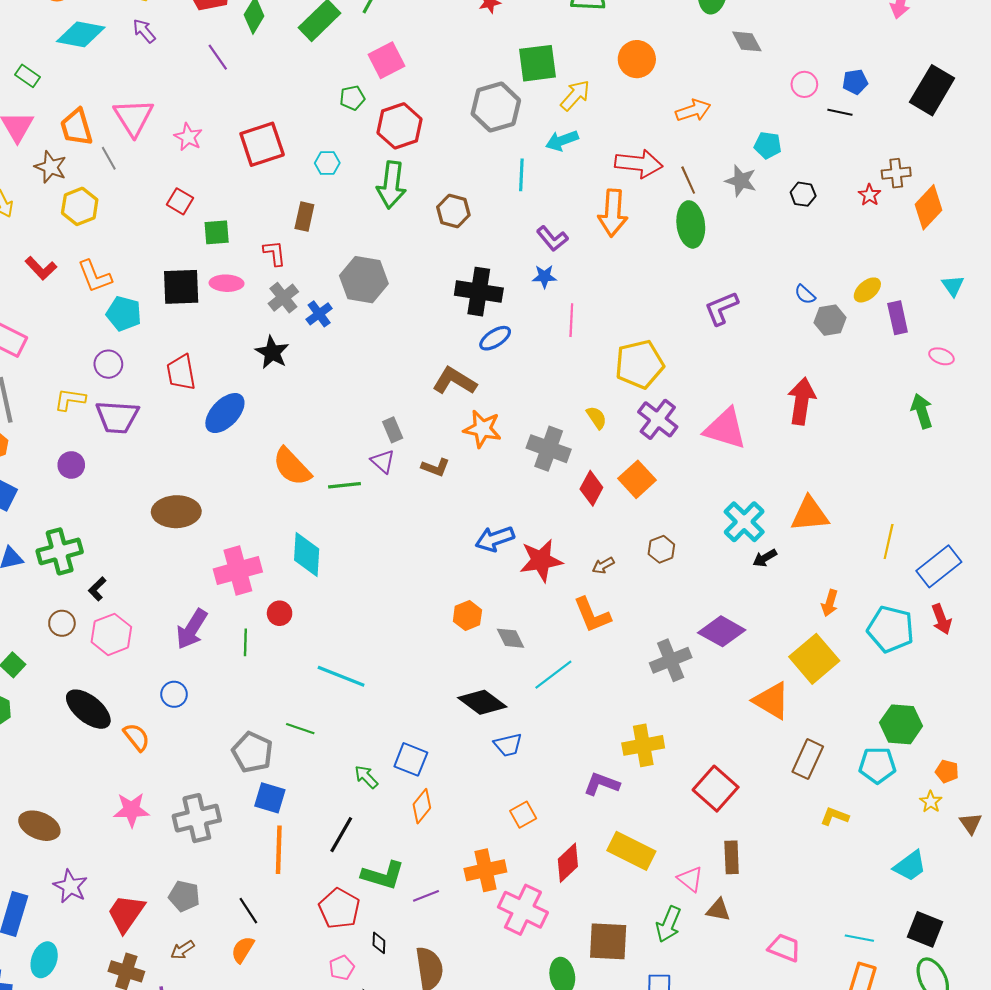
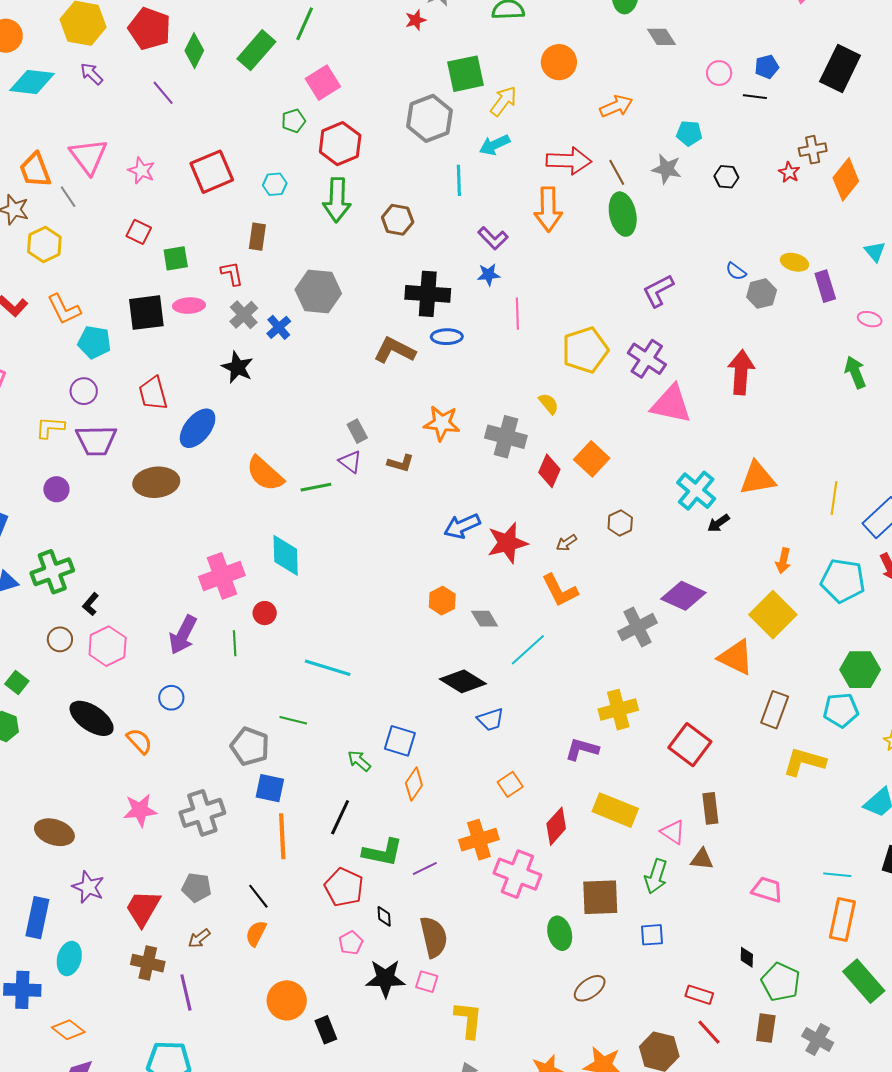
yellow ellipse: (867, 290) -> (794, 262), turned 60
blue ellipse: (495, 338) -> (447, 337), turned 36
brown L-shape: (454, 381) -> (395, 350), moved
purple cross: (658, 419) -> (647, 359), moved
brown ellipse: (176, 512) -> (156, 482), moved
yellow L-shape: (835, 816) -> (804, 762), size x1.6

